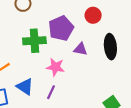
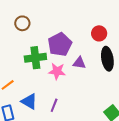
red circle: (93, 15) -> (99, 33), moved
pink star: (55, 67) -> (57, 71), moved

